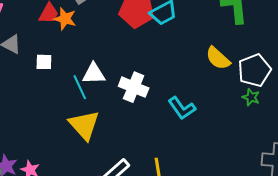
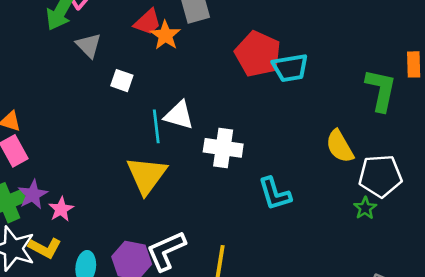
white cross: (134, 87) -> (223, 148), turned -32

